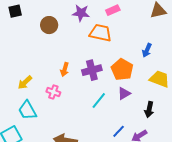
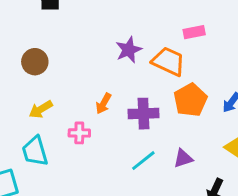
purple star: (81, 13) -> (129, 50), moved, turned 30
brown circle: (49, 25) -> (35, 62), moved
orange pentagon: (122, 69) -> (190, 100), moved
pink cross: (53, 92) -> (79, 133), turned -32

